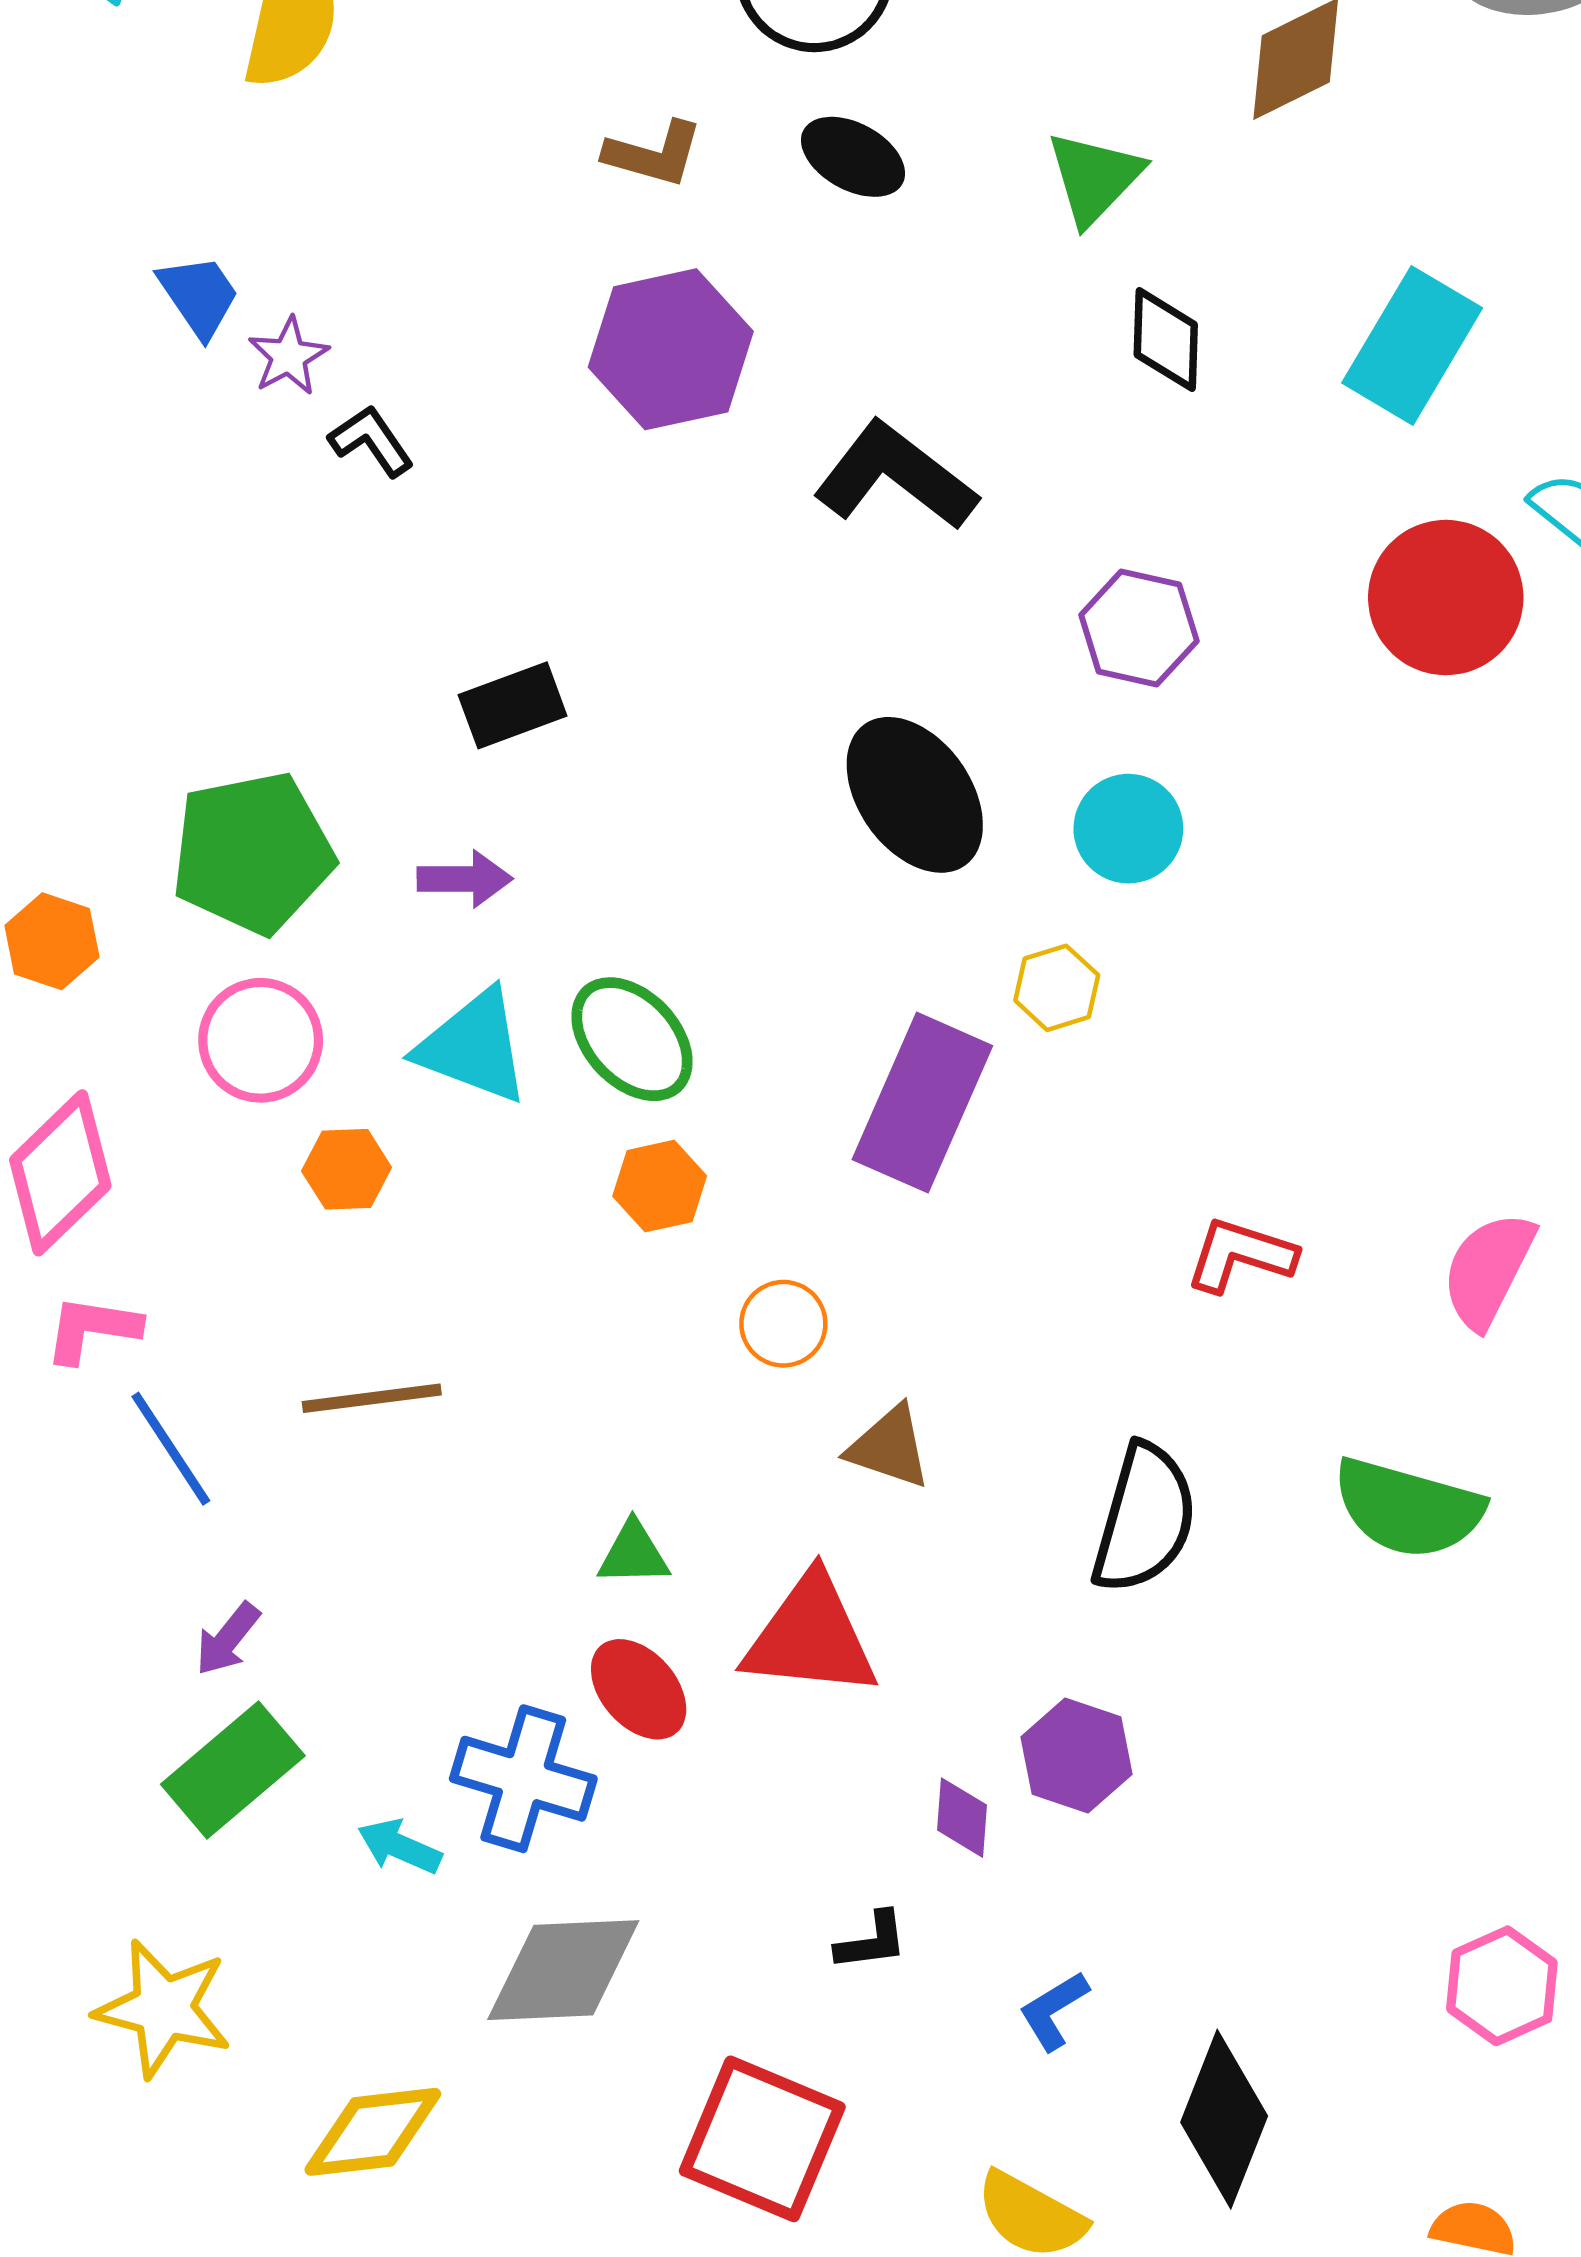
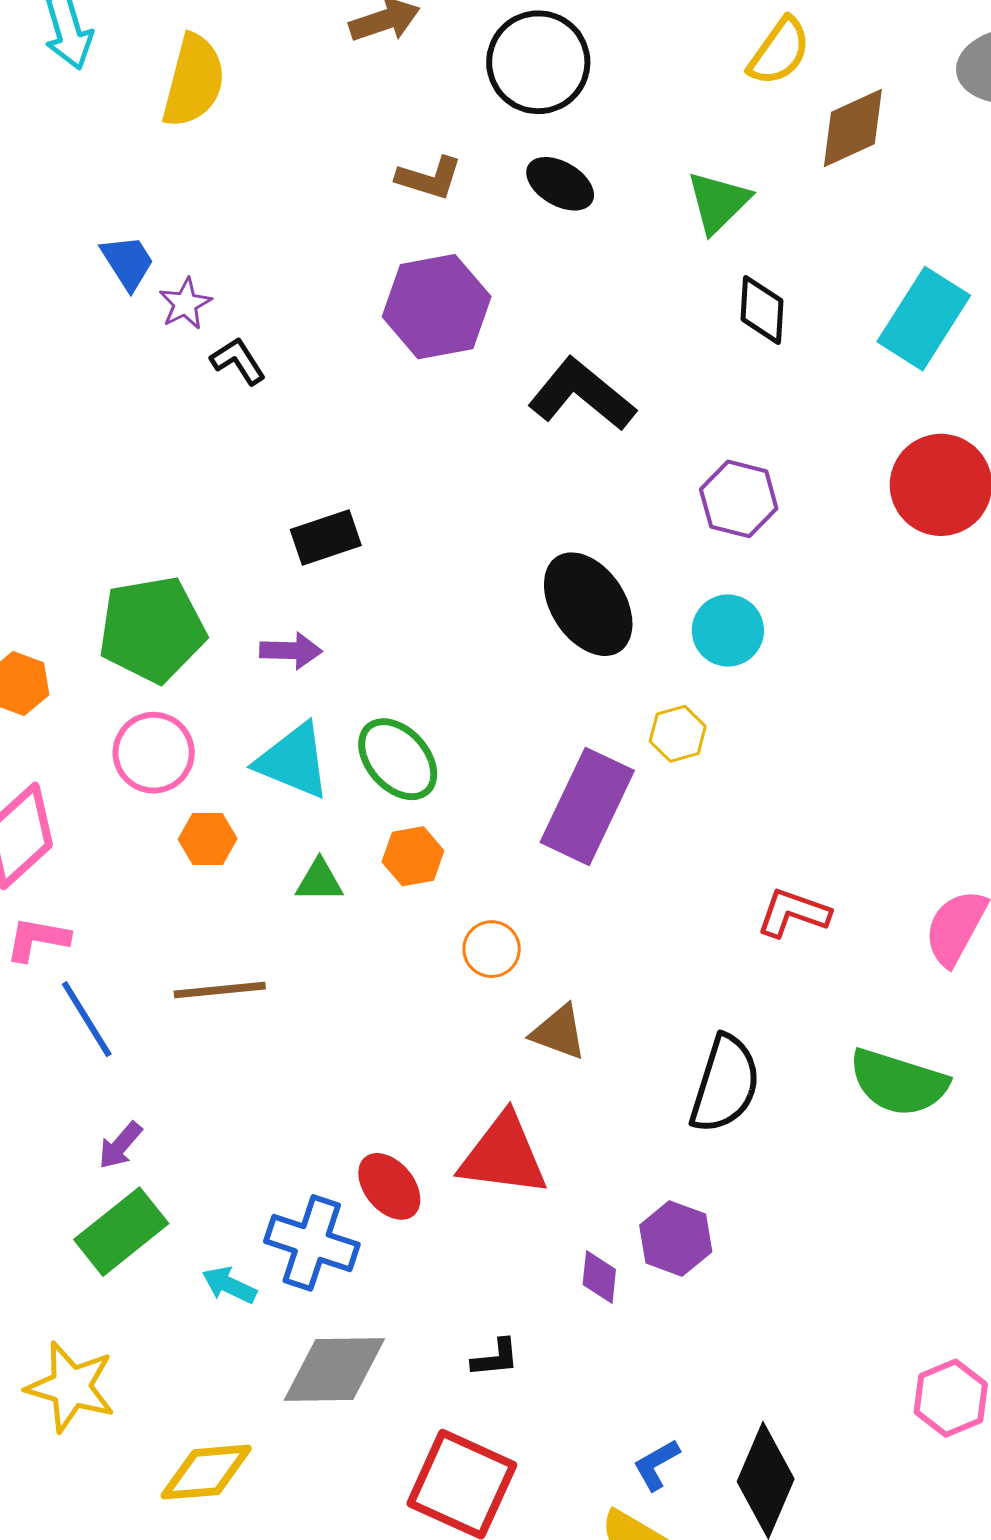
green triangle: (633, 1554) -> (319, 881), moved
black L-shape: (872, 1941) -> (495, 1358), moved
blue L-shape: (1054, 2011) -> (656, 1465), moved

